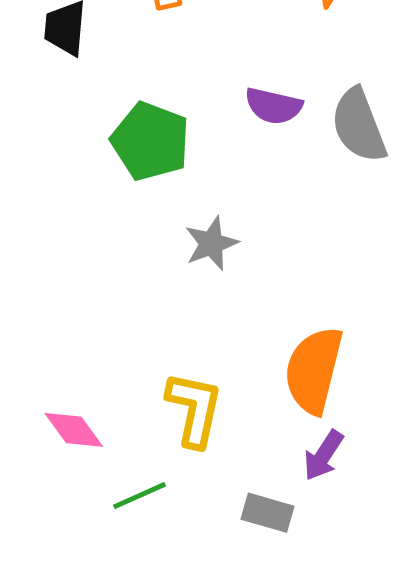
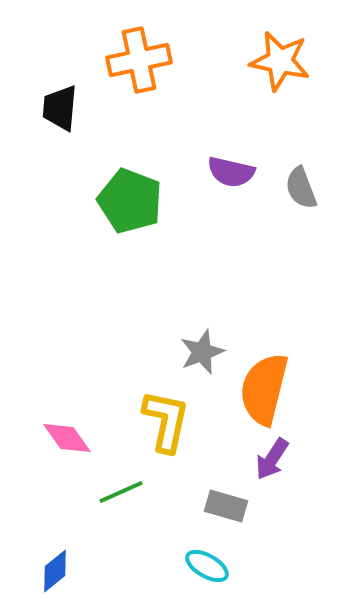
gray semicircle: (359, 125) -> (301, 188), size x0.7
gray star: (211, 244) -> (202, 352), moved

